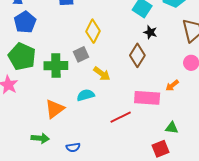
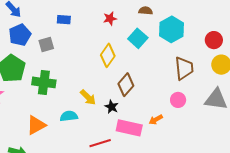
yellow diamond: (93, 31) -> (108, 55), moved
black star: (150, 32) -> (111, 107), moved
gray square: (81, 54) -> (46, 45), moved

